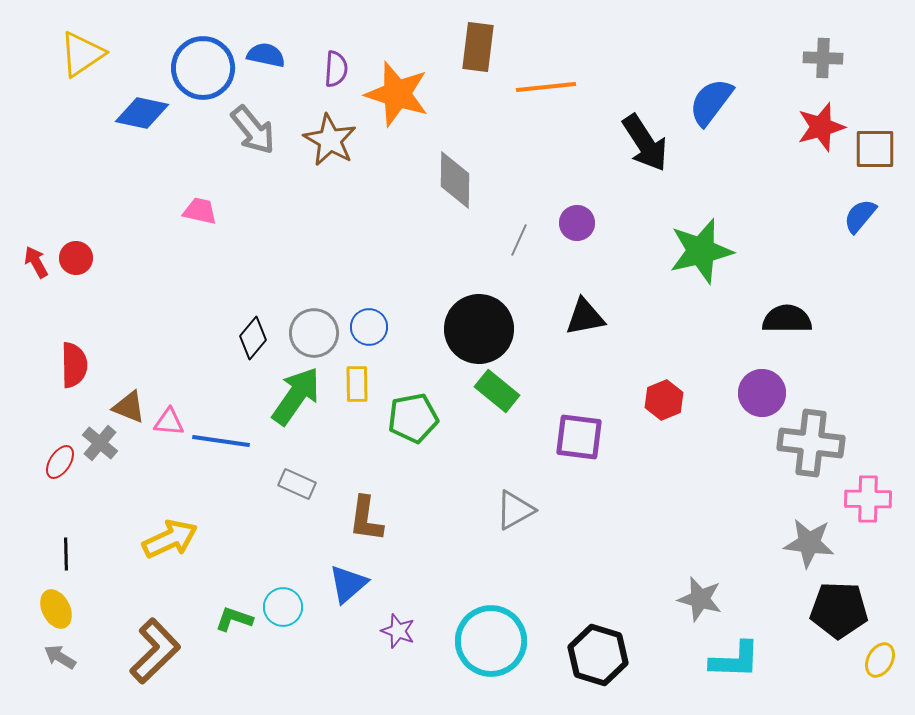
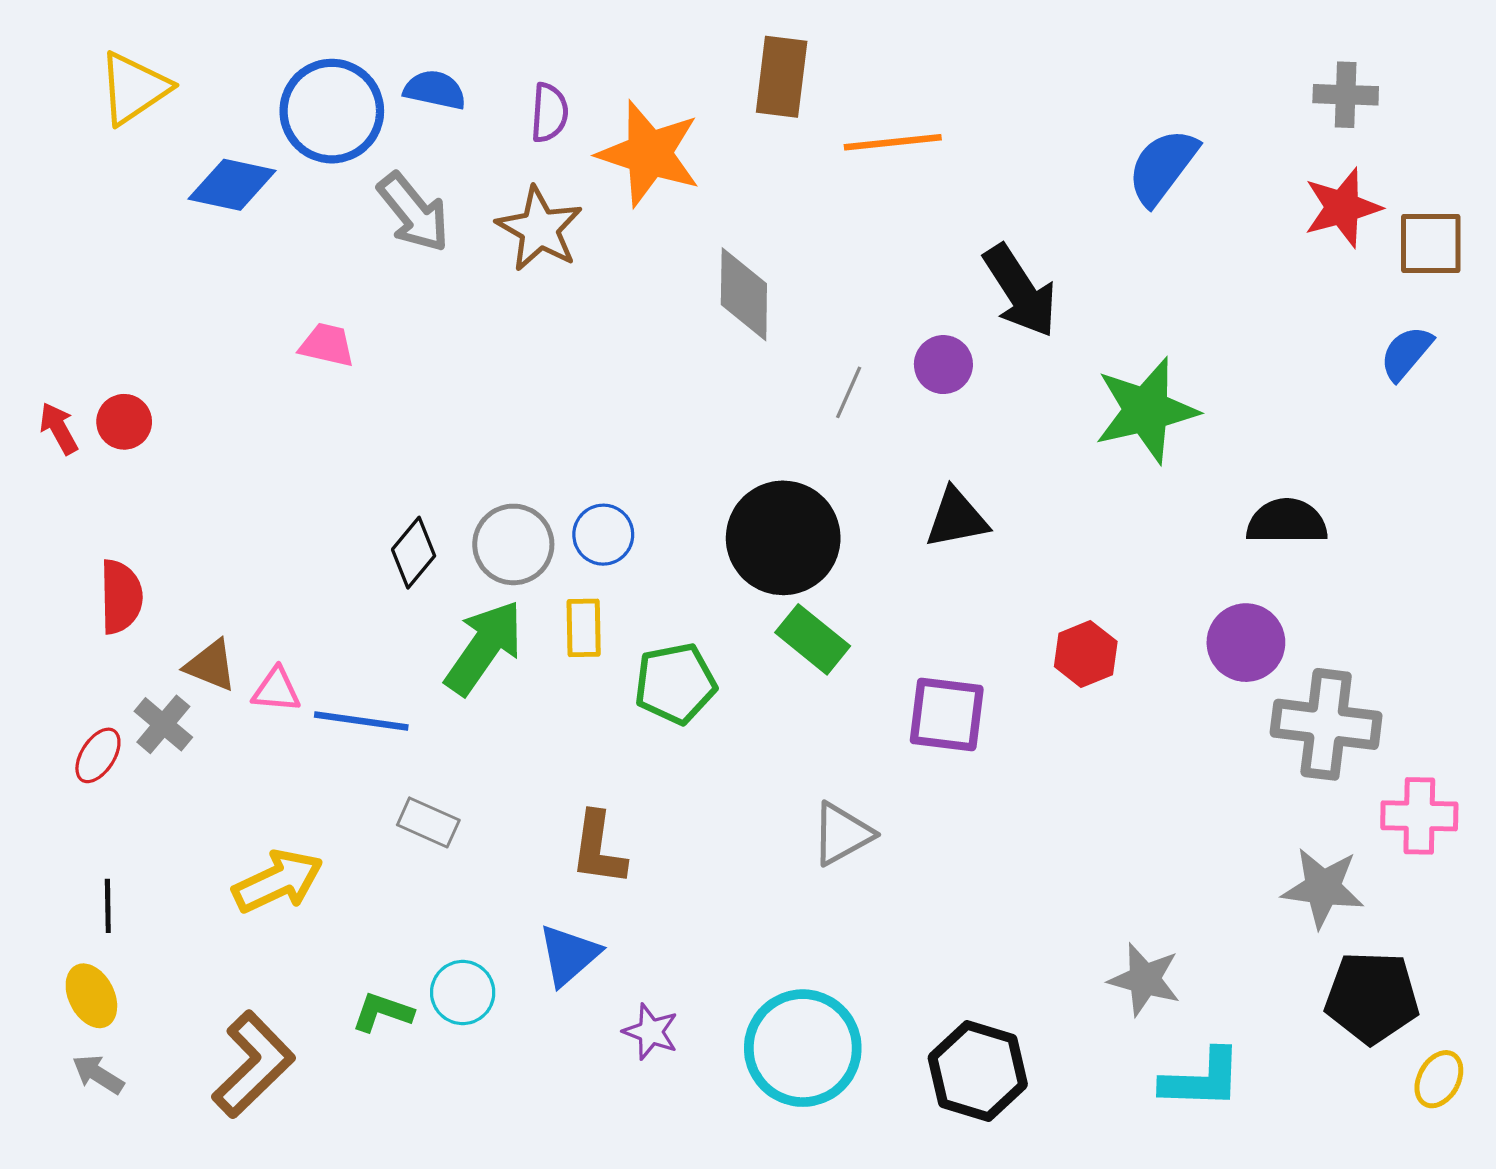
black arrow: (645, 143) -> (1020, 291), moved
gray rectangle: (297, 484) -> (428, 822), moved

